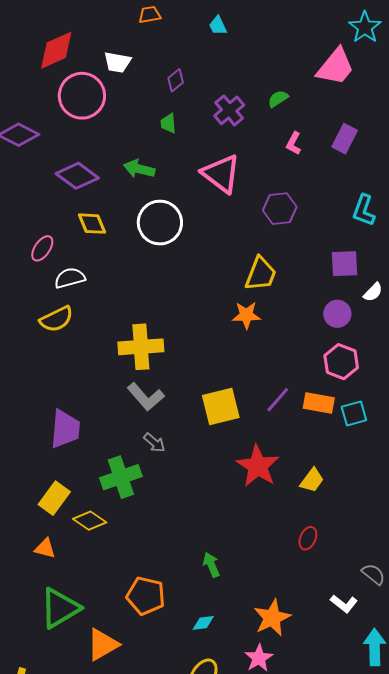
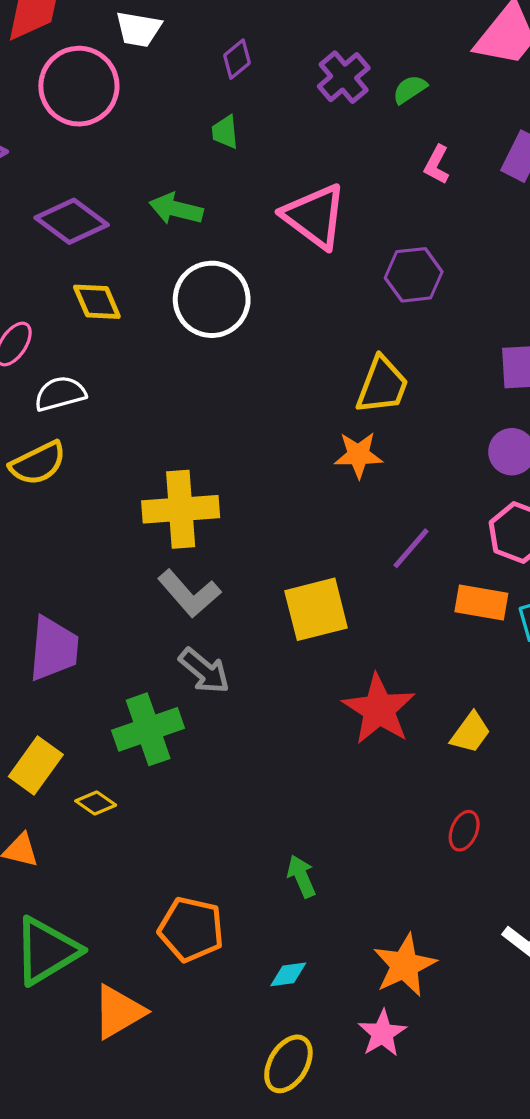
purple cross: (229, 110) -> (344, 77), moved
purple line: (278, 400) -> (411, 548), moved
gray arrow: (154, 443) -> (204, 671), size x1.4
yellow diamond: (90, 521) -> (96, 803), size x0.7

